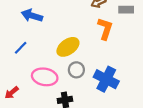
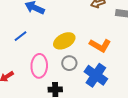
orange L-shape: (105, 29) -> (100, 45), moved, turned 95
pink ellipse: (45, 77) -> (39, 66), turned 75

